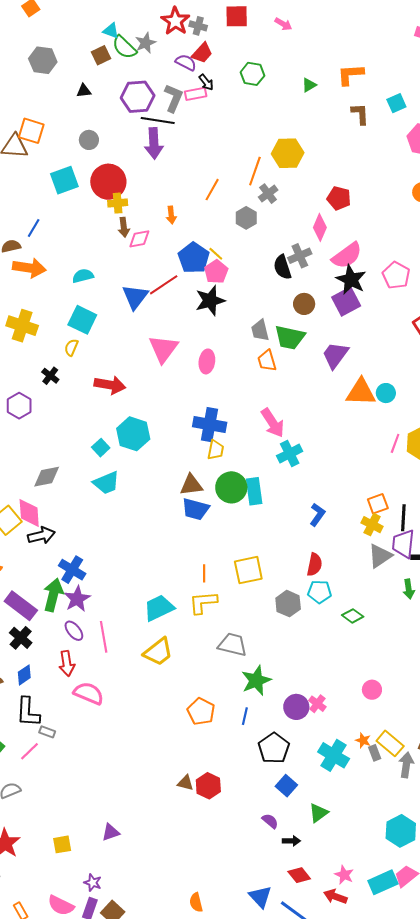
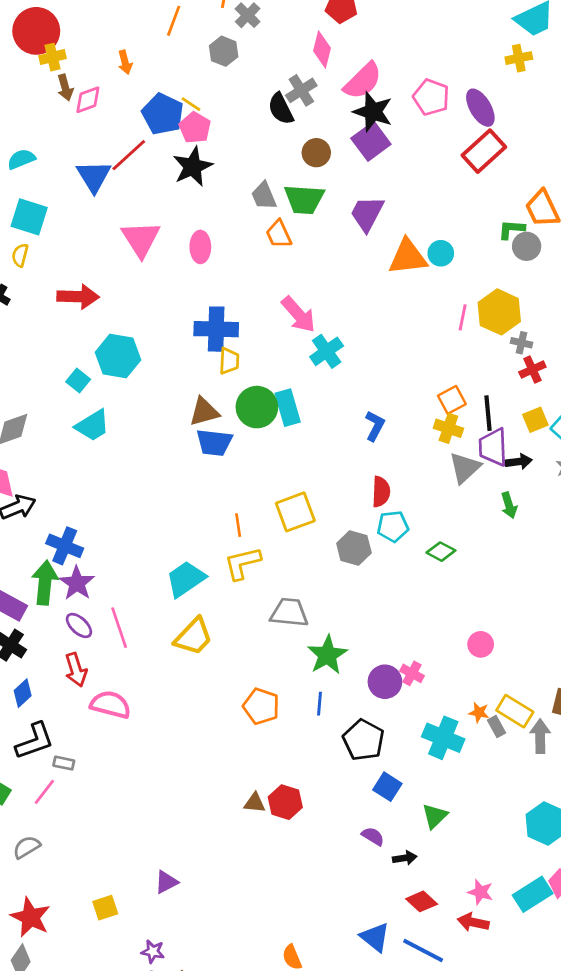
black L-shape: (28, 712) -> (35, 741), turned -104

